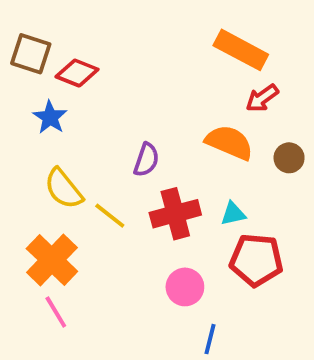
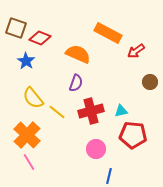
orange rectangle: (241, 50) -> (108, 33), moved
orange semicircle: (229, 142) -> (78, 54), moved

